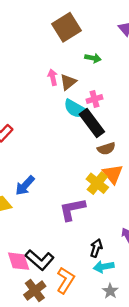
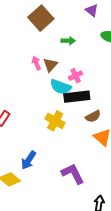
black rectangle: (92, 123) -> (77, 97), turned -50
yellow cross: (97, 183) -> (55, 121), moved
purple L-shape: (72, 209) -> (73, 174), turned 85

